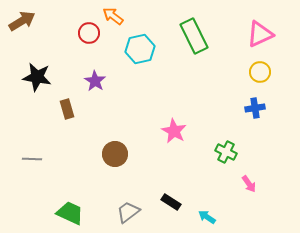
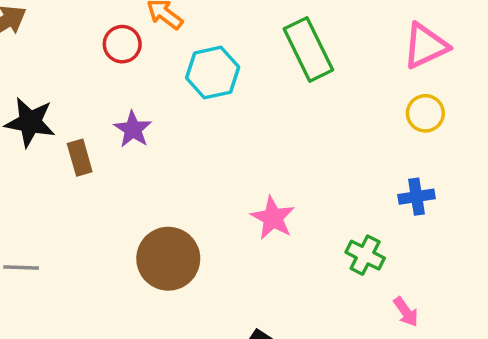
blue cross: (255, 108) -> (417, 197), moved
brown rectangle: (67, 109) -> (80, 158), moved
brown circle: (115, 154) -> (168, 259), size x1.4

